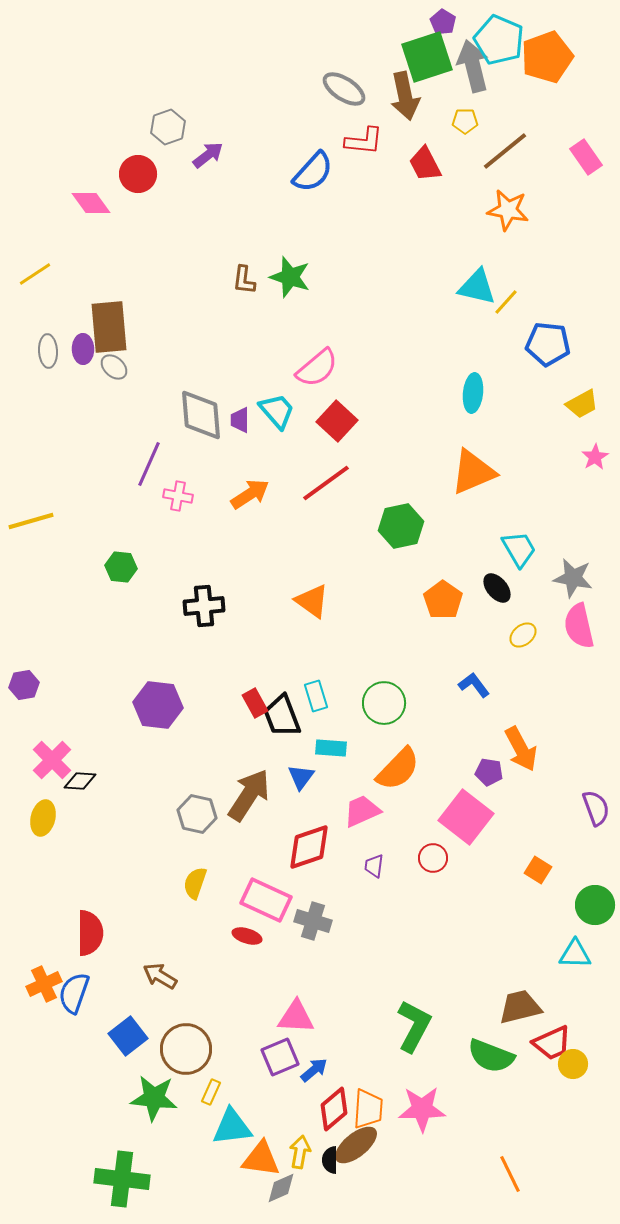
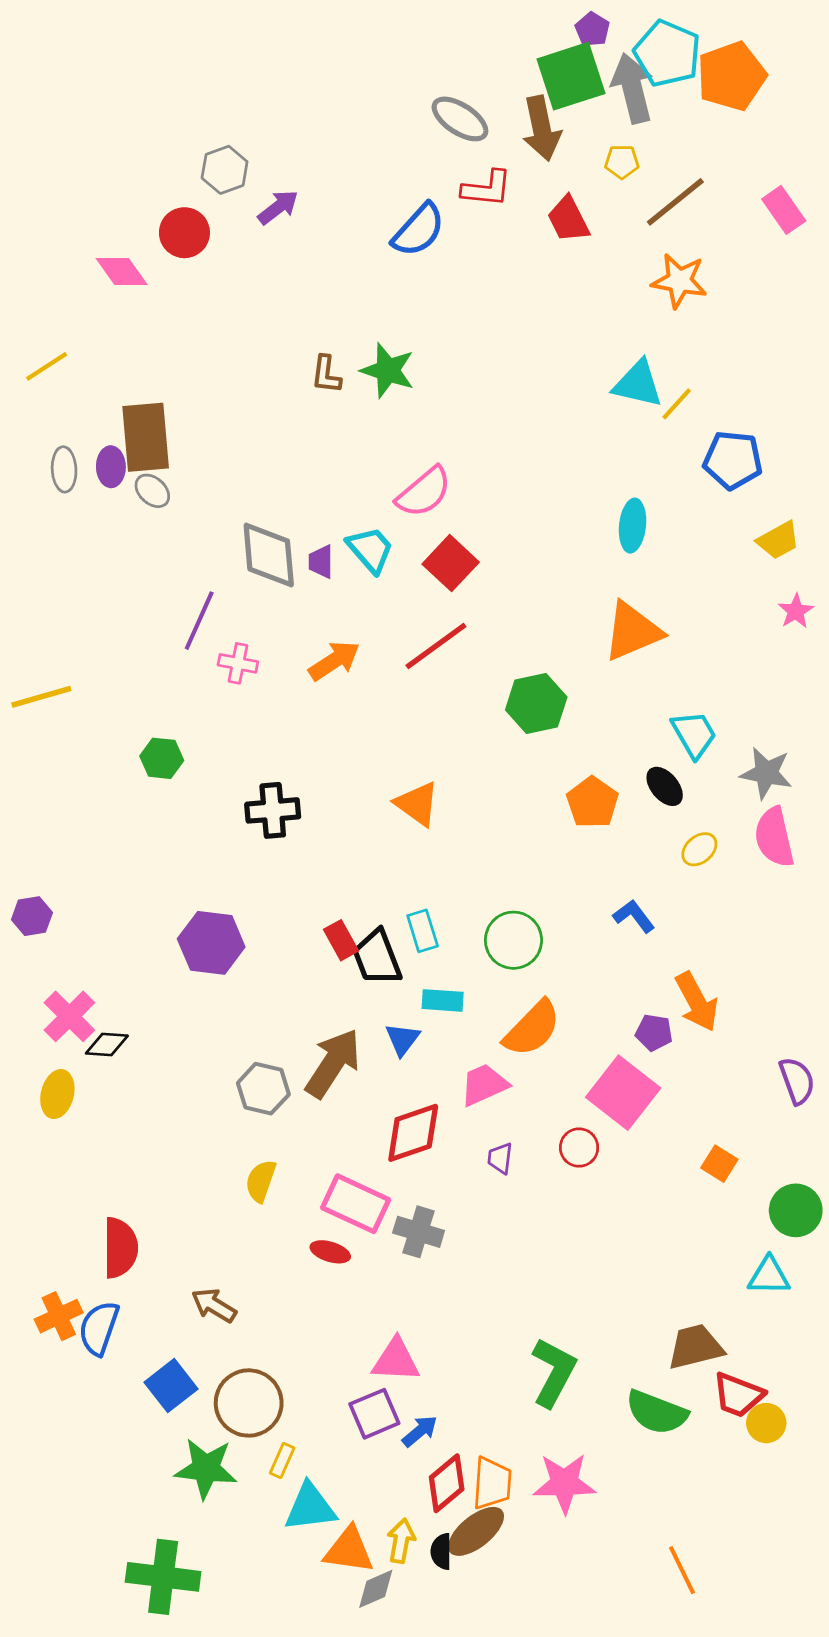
red trapezoid: (552, 1043) -> (738, 1395), turned 45

